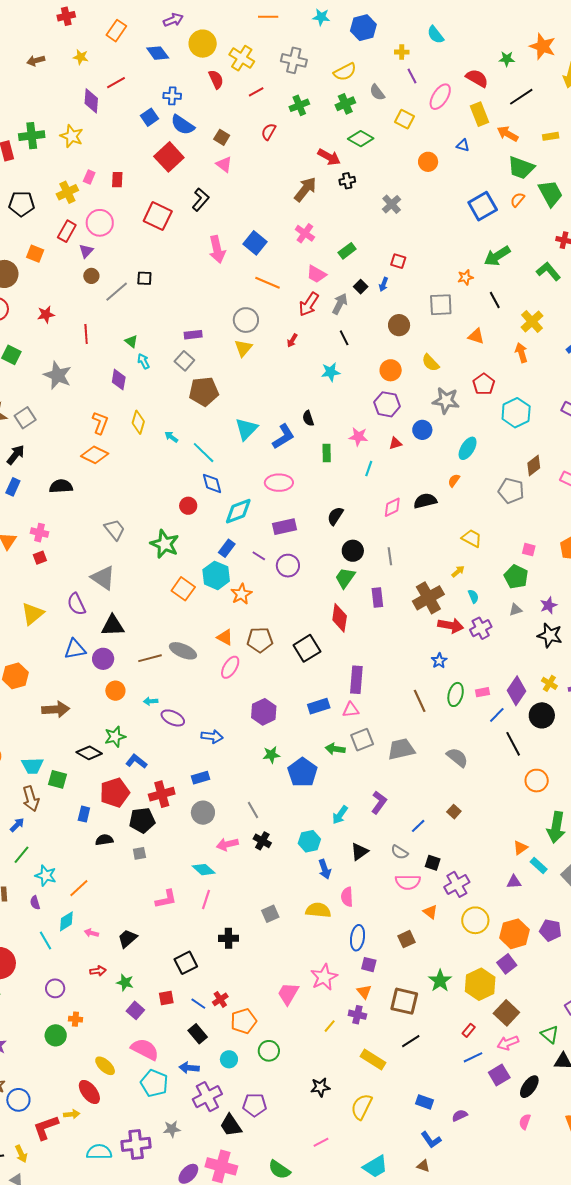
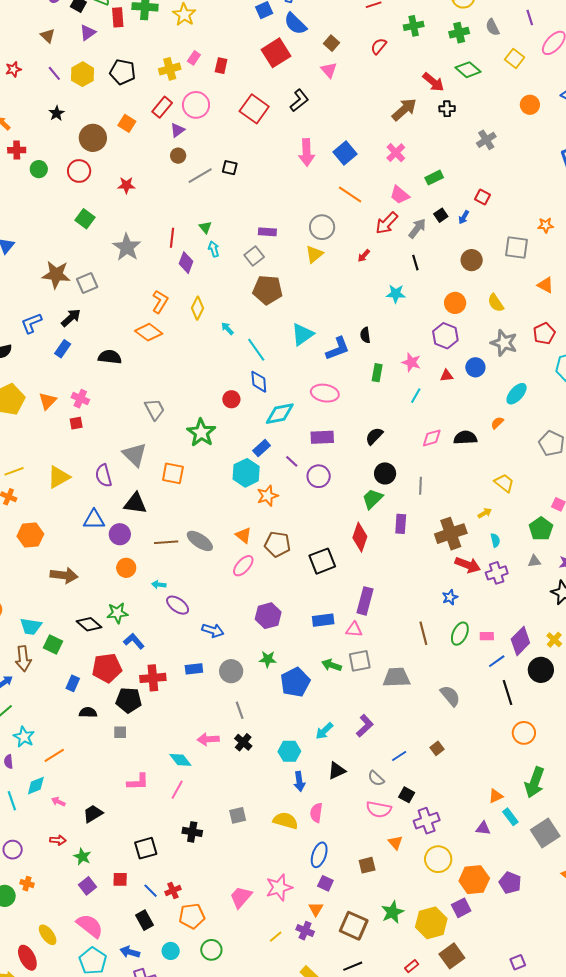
red line: (86, 334) -> (172, 238), moved
orange square: (183, 589) -> (173, 473), moved, turned -35
gray circle: (203, 813) -> (231, 671), moved

